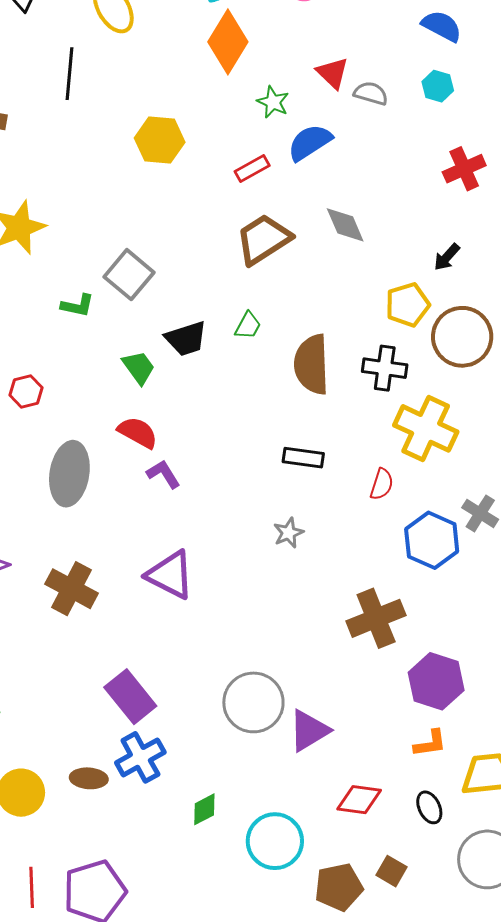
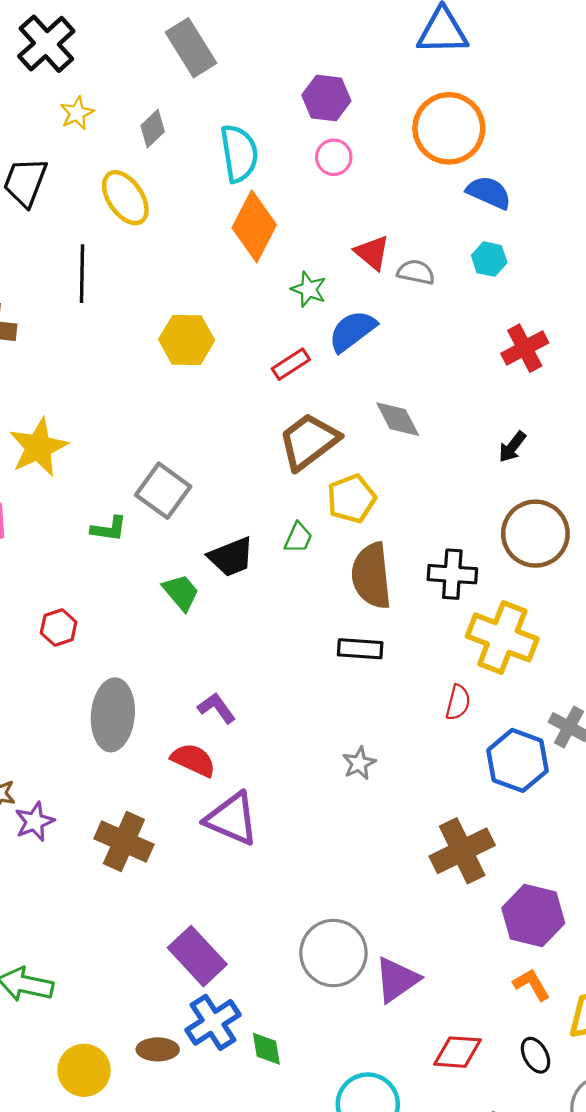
yellow pentagon: (408, 305) -> (351, 499), moved
red semicircle: (138, 432) -> (193, 760), moved
black rectangle: (303, 458) -> (360, 649), moved
orange L-shape: (430, 743) -> (532, 985), turned -108
green diamond: (204, 809) -> (266, 1049), moved, turned -68

